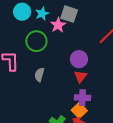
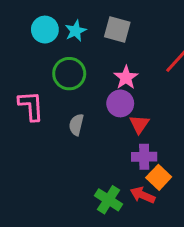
pink star: (58, 25) -> (126, 78), moved
purple circle: (79, 59) -> (120, 103), moved
orange square: (79, 110) -> (159, 177), moved

